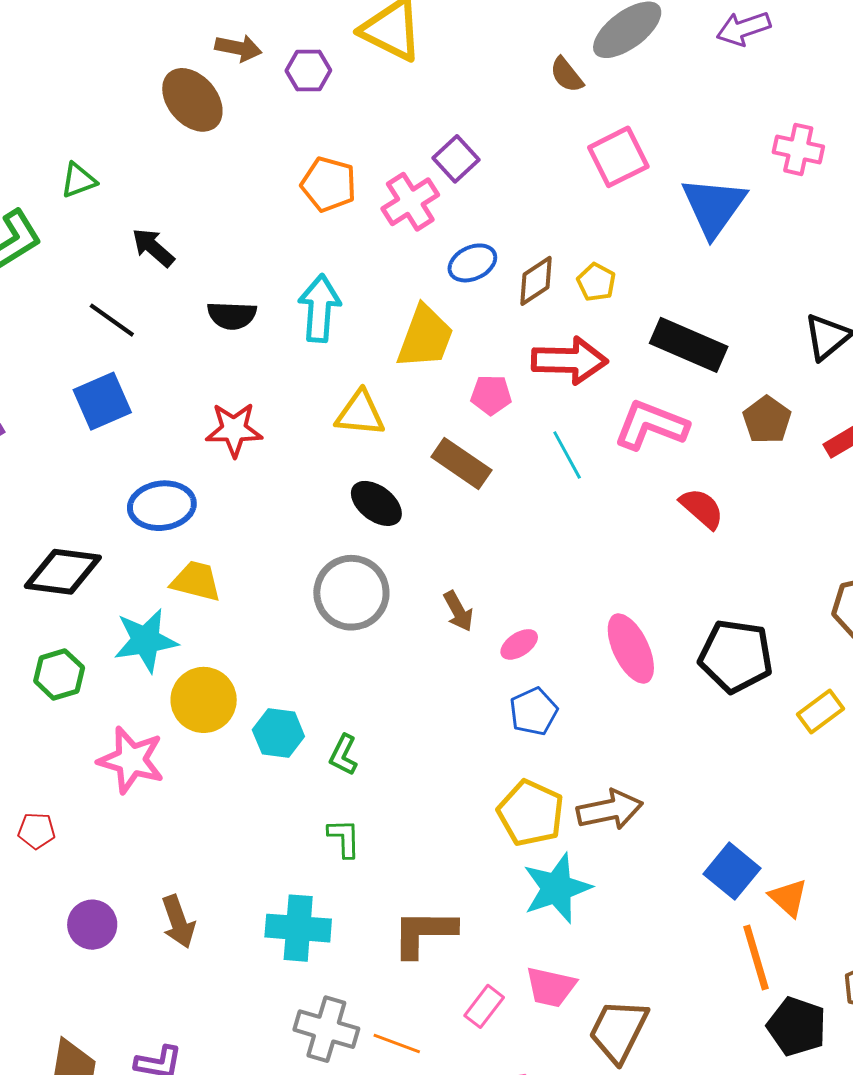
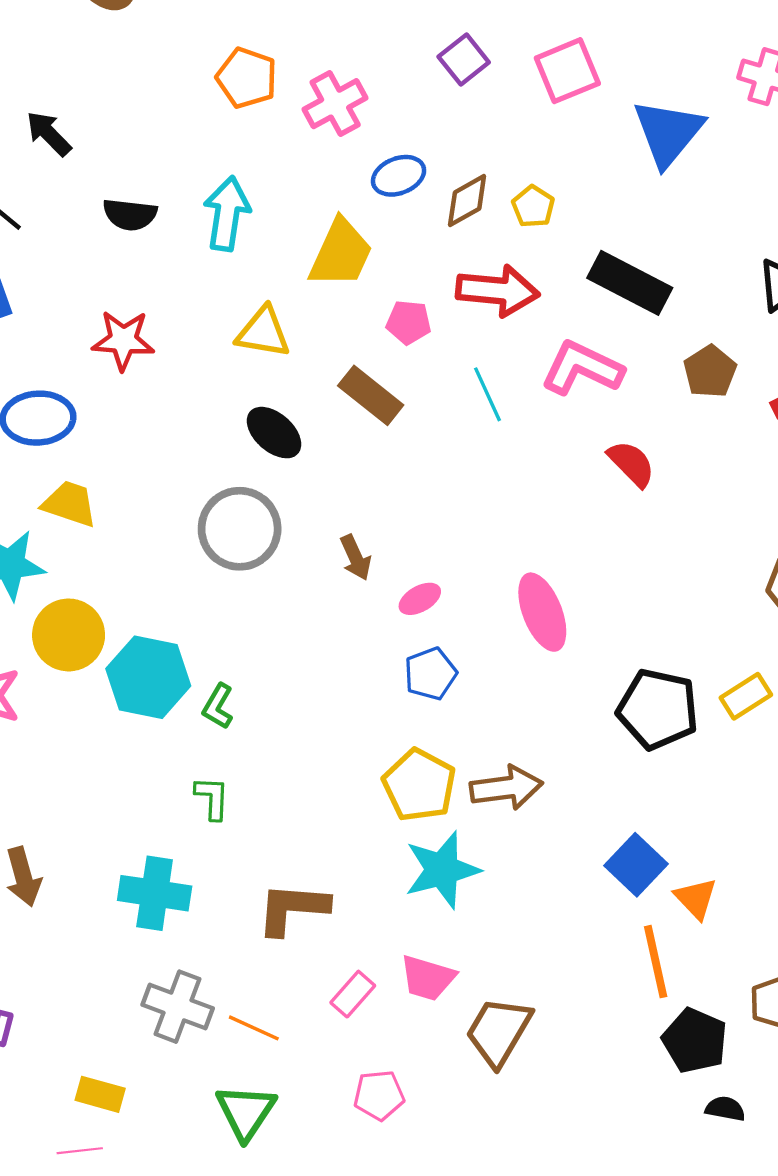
purple square: (456, 159) -> (464, 59), moved
black pentagon: (736, 656) -> (658, 709), moved
cyan hexagon: (278, 733) -> (148, 677), size x1.5

